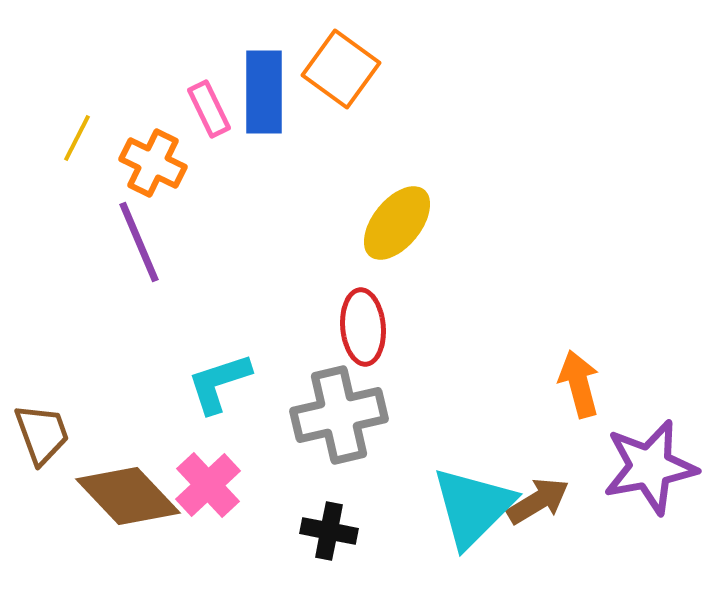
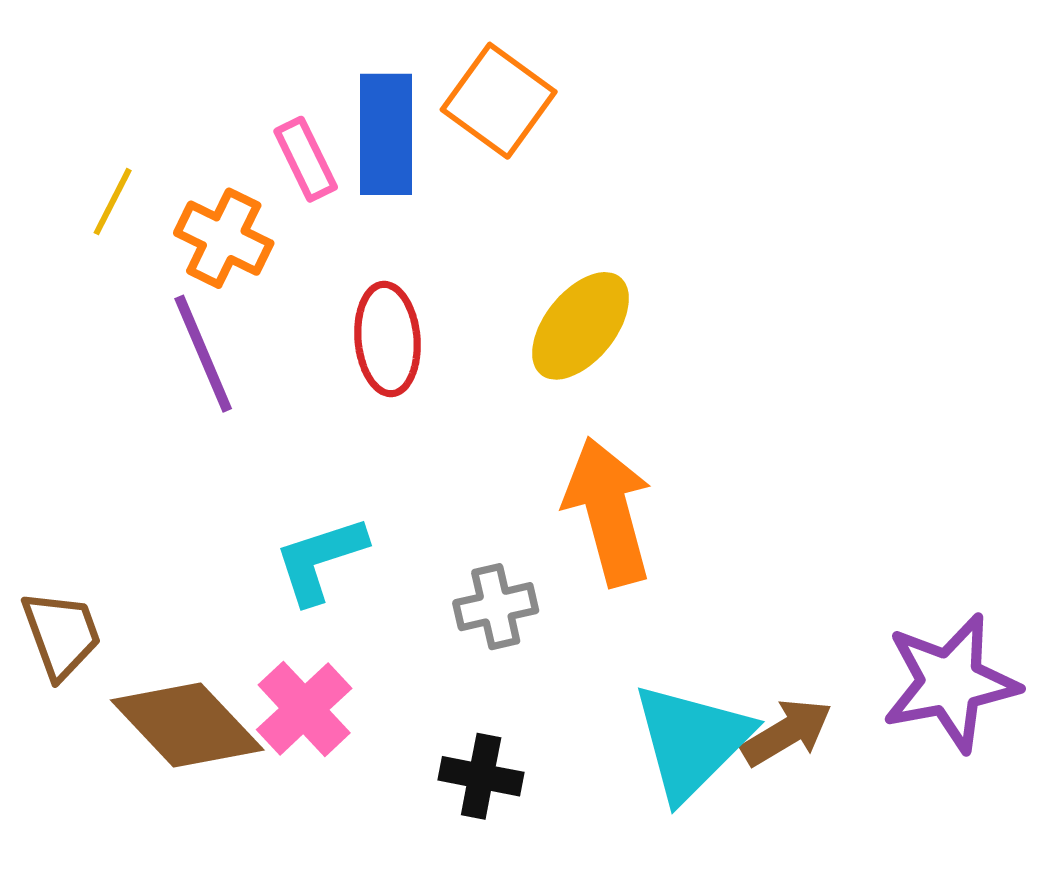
red ellipse: (363, 327) -> (387, 339), moved
orange arrow: (579, 384) -> (608, 512), moved, size x1.5
gray cross: (339, 415) -> (496, 607), size x0.6

